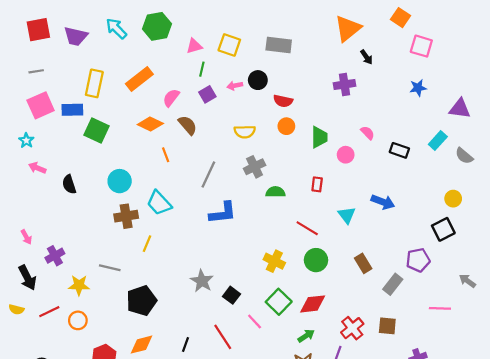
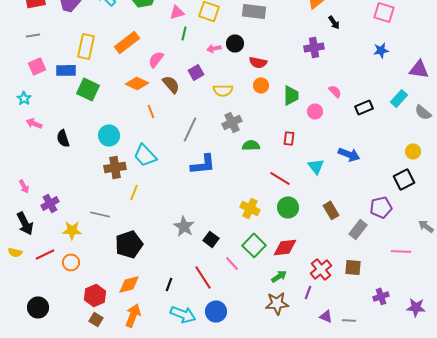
purple square: (207, 94) -> (196, 72), moved
pink square: (41, 105) -> (37, 66), size x0.7
black rectangle: (399, 150) -> (364, 107), turned -42

